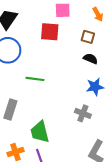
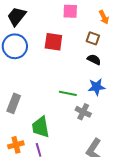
red square: (50, 32) -> (53, 42), moved
green line: (35, 79) -> (68, 93), moved

